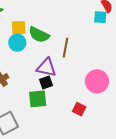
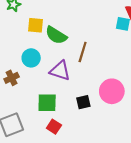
cyan circle: (17, 43) -> (31, 58), moved
black square: (46, 82) -> (83, 102), moved
red square: (79, 109) -> (54, 127), moved

